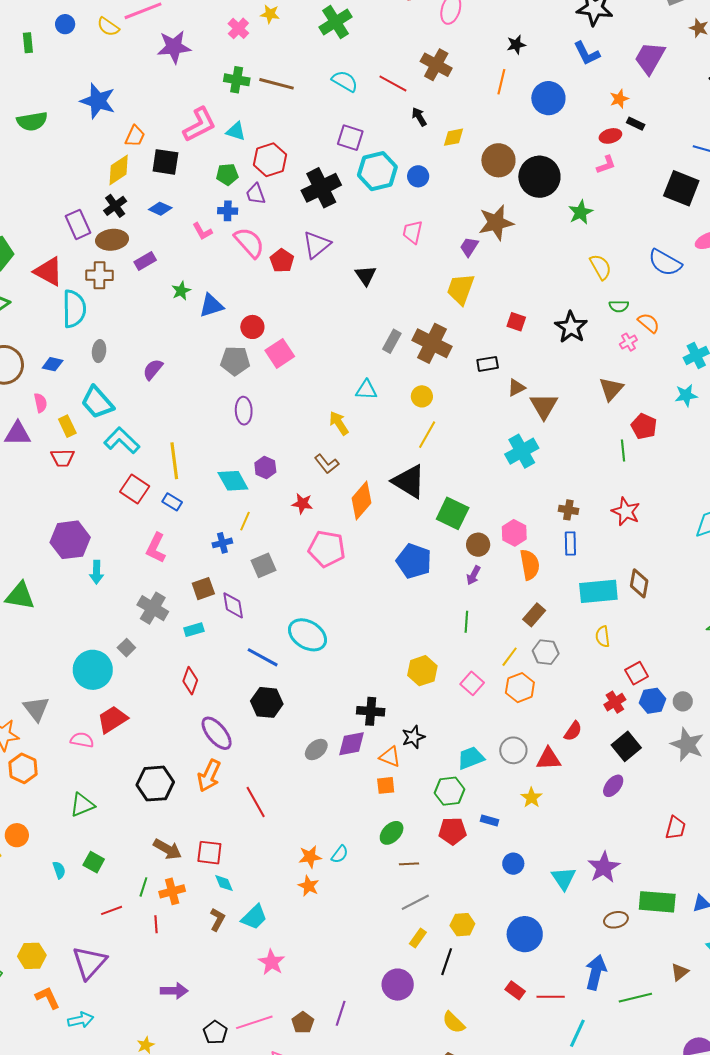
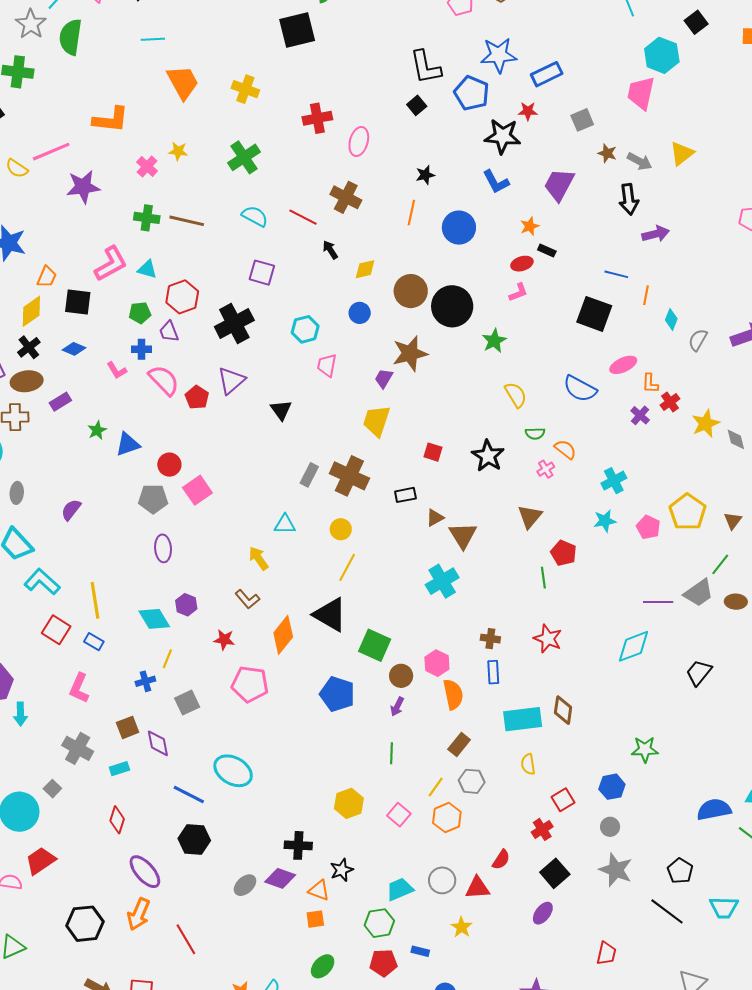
cyan hexagon: (377, 171) -> (305, 329), moved, size x0.7
blue circle: (418, 176) -> (360, 313), moved
blue hexagon: (652, 701) -> (612, 787), moved
purple diamond: (352, 744) -> (280, 878), turned 32

